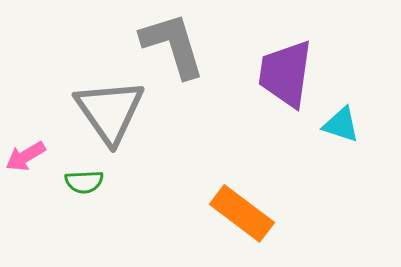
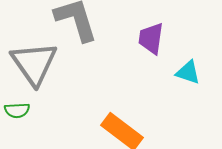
purple trapezoid: (286, 74) -> (151, 38), size x0.7

